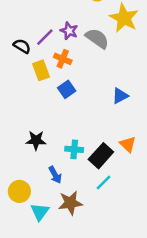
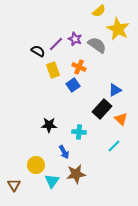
orange cross: (63, 59) -> (79, 67), moved
orange triangle: (128, 144) -> (121, 119), moved
black rectangle: (101, 156) -> (102, 109), moved
cyan line: (104, 182) -> (114, 146), moved

